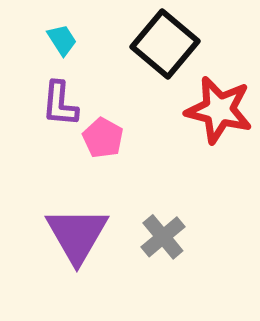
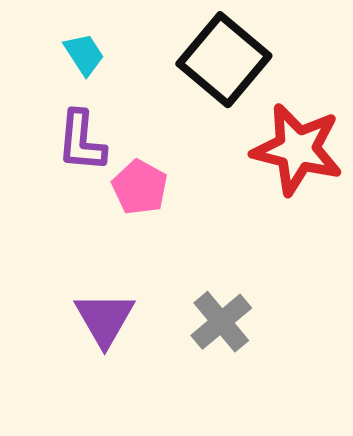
purple triangle: (77, 235) -> (105, 319), size x0.7

